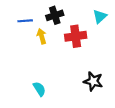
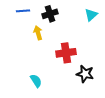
blue line: (25, 21) -> (23, 11), moved
red cross: (76, 36) -> (66, 53), moved

